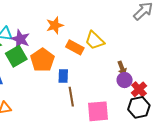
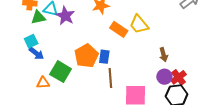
green square: (16, 56) -> (61, 72), moved, turned -35
orange pentagon: (42, 60) -> (86, 56), moved
purple circle: (125, 80) -> (164, 77), moved

